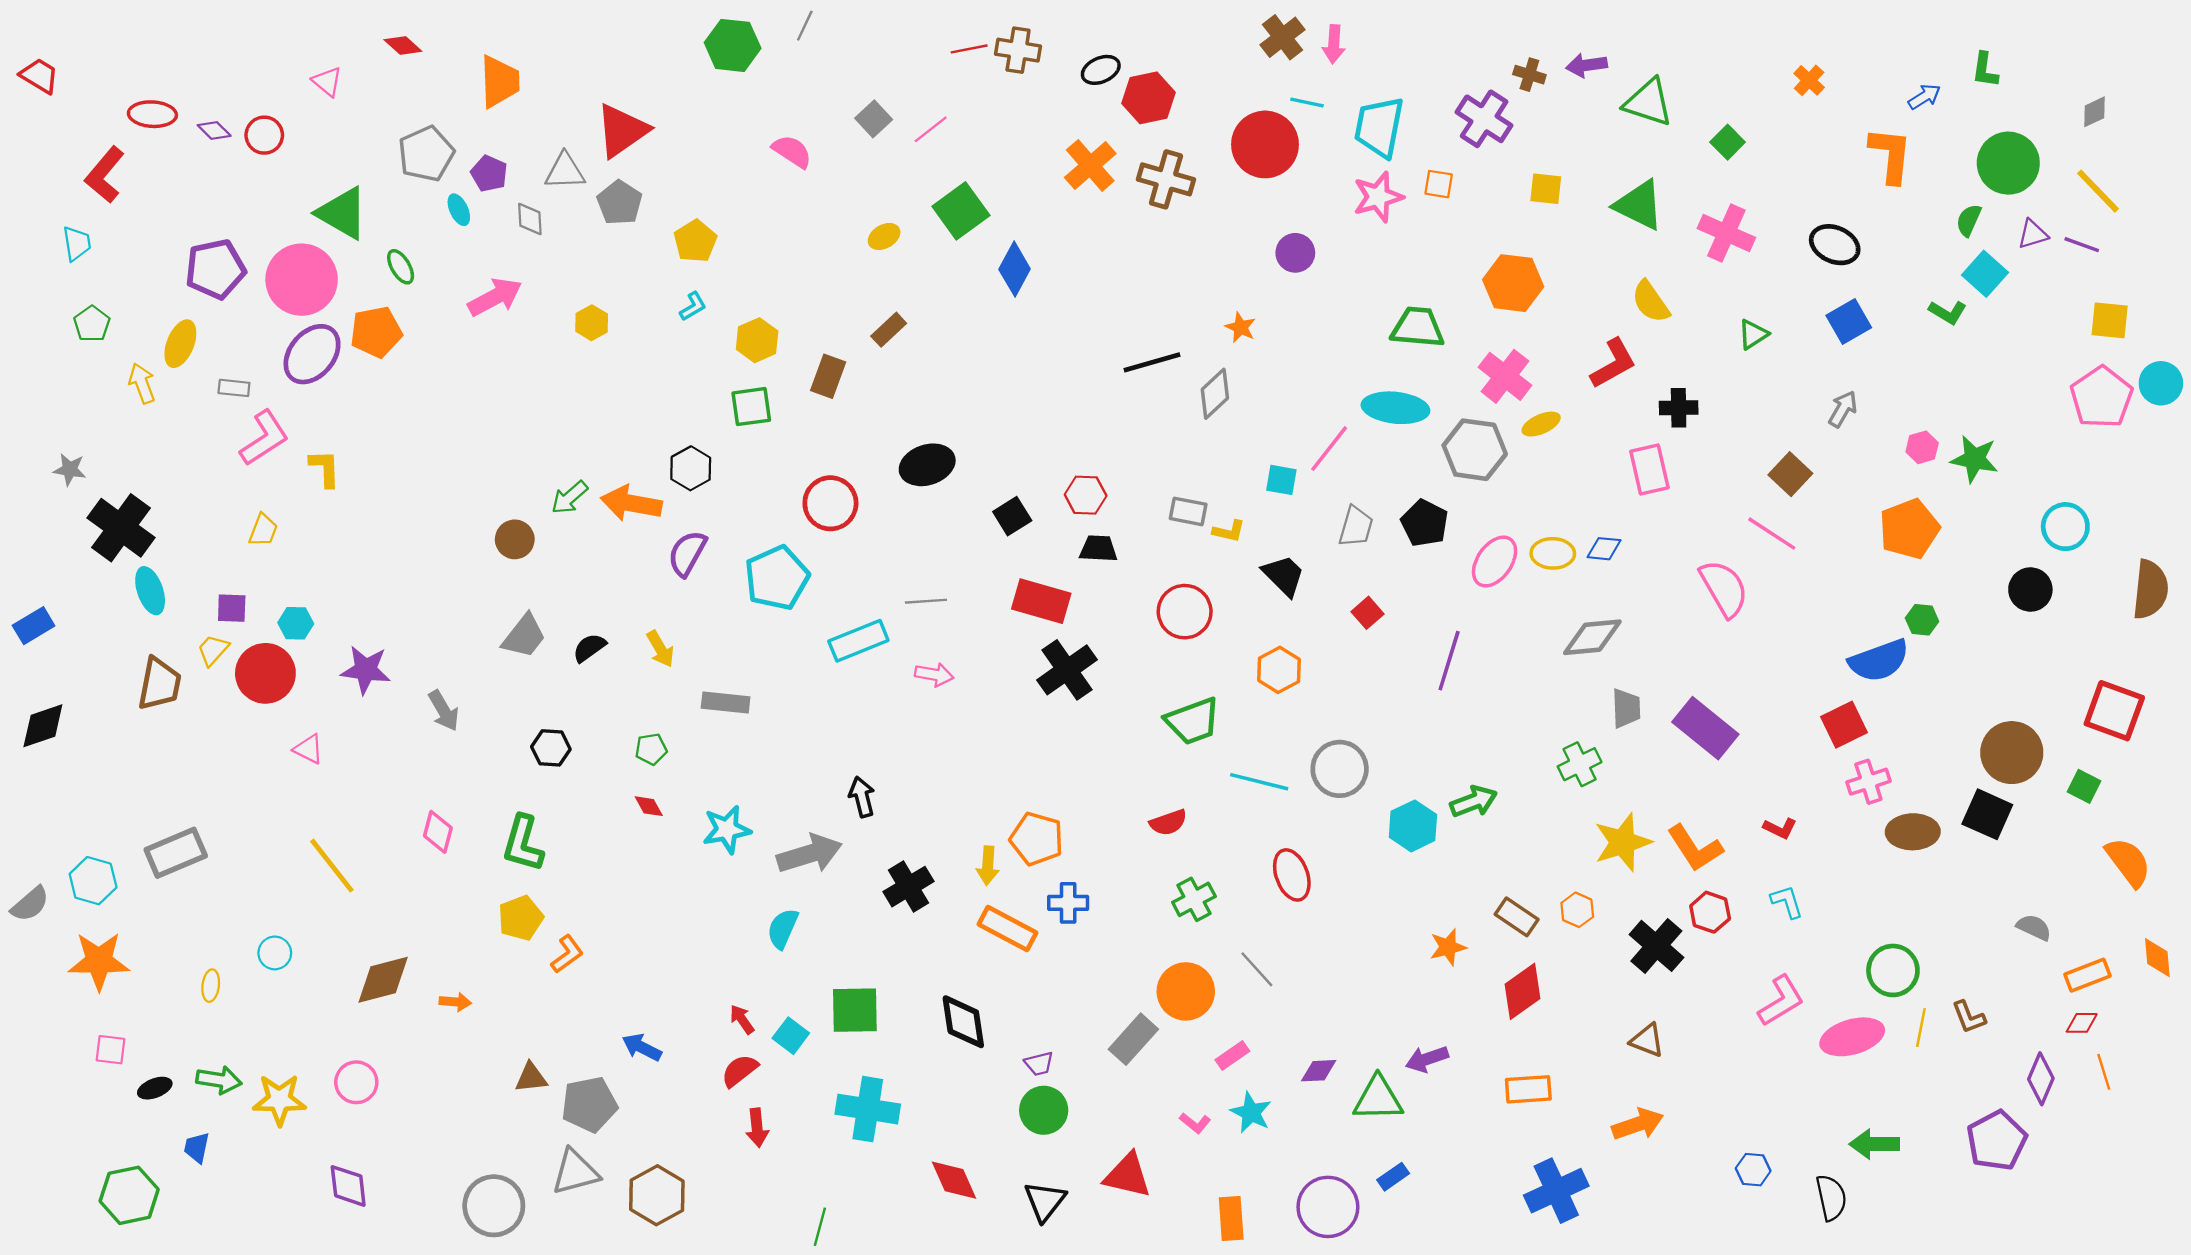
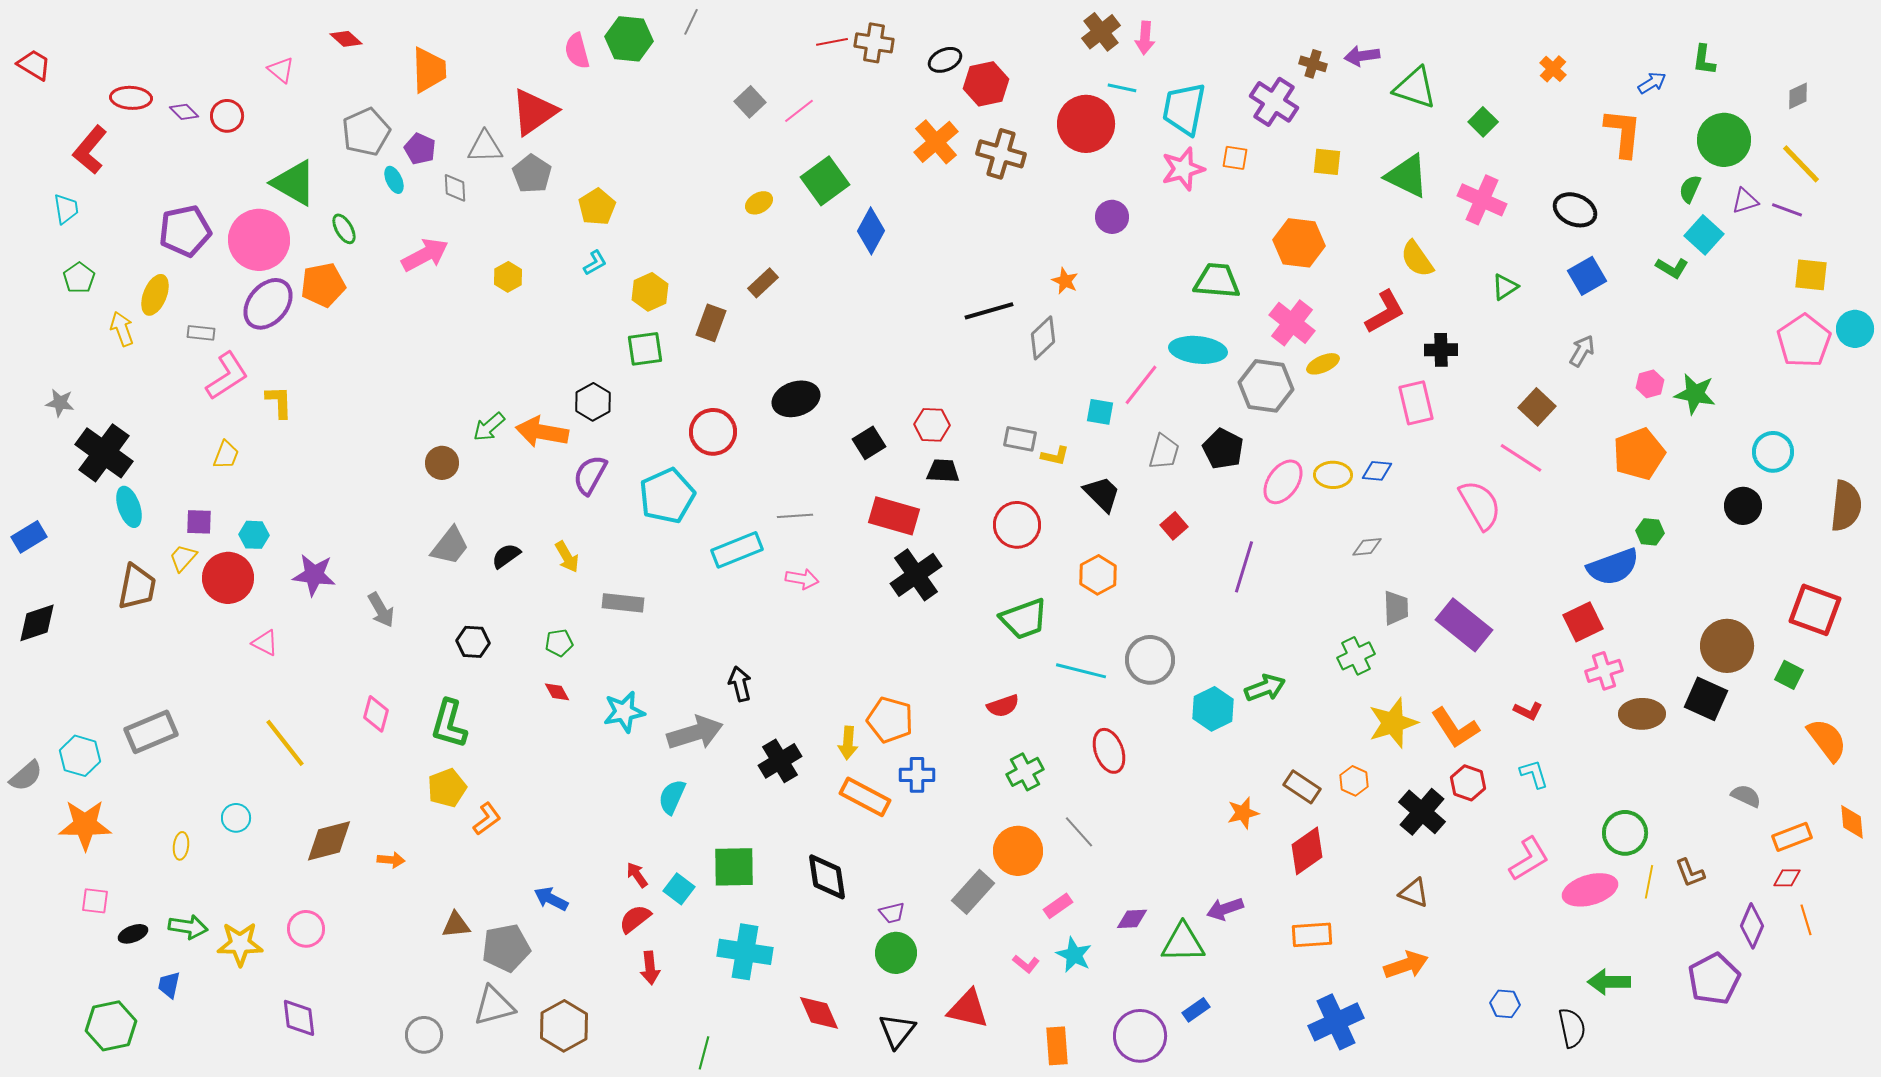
pink semicircle: (792, 151) -> (577, 51), moved, turned -138
gray diamond: (1592, 637) -> (1367, 547), size x0.6
gray circle: (494, 1206) -> (424, 1035), size x0.7

